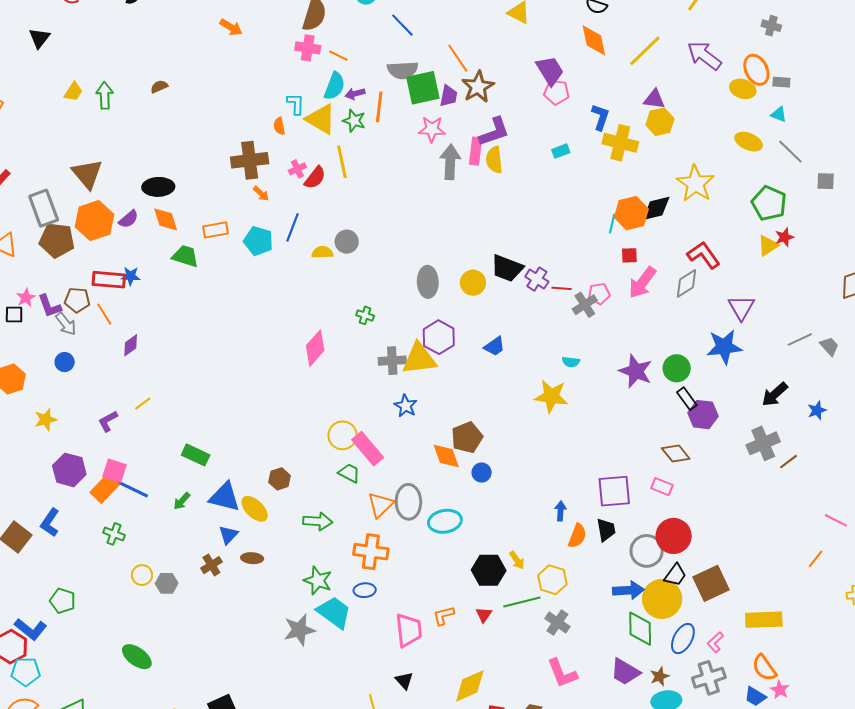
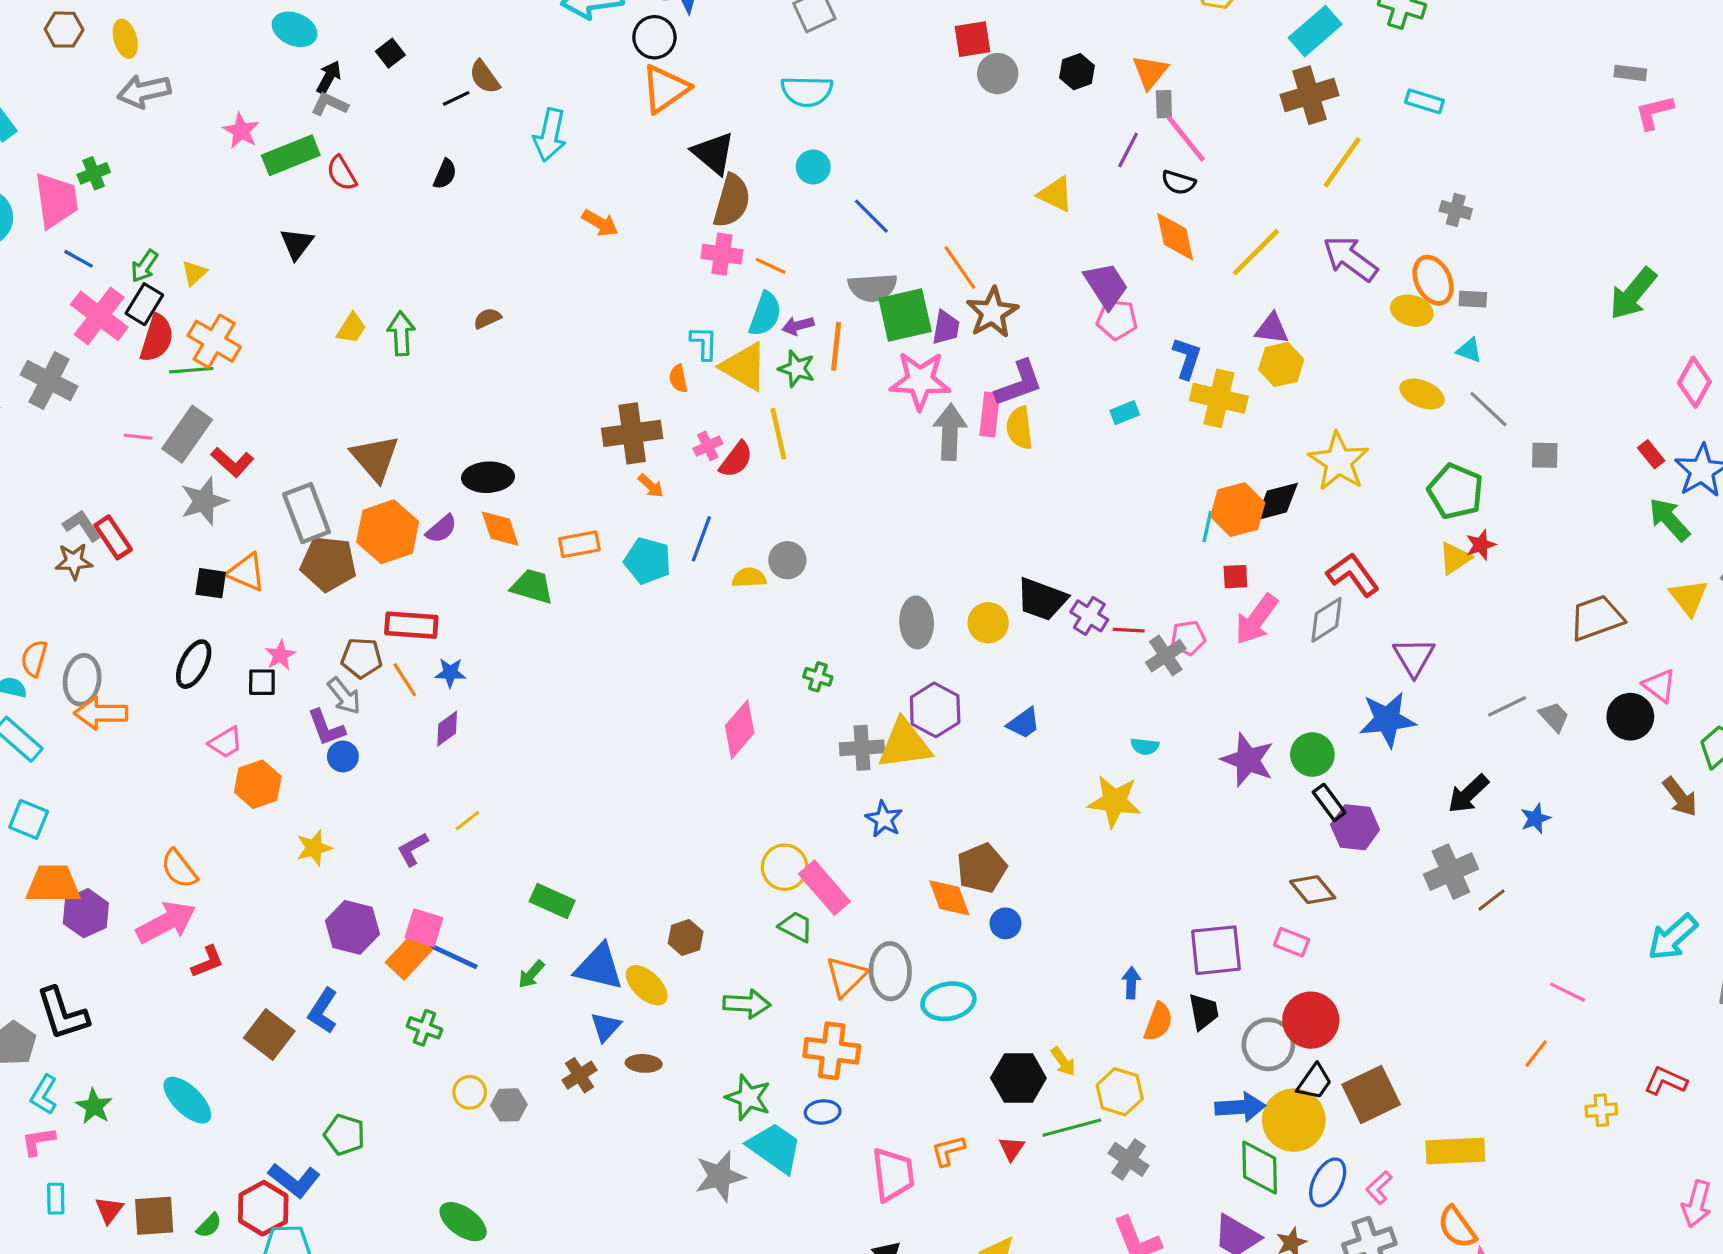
pink star: (432, 129) -> (920, 381), size x1.4
blue star: (131, 276) -> (450, 673), moved
purple L-shape: (50, 306) -> (326, 728), moved

